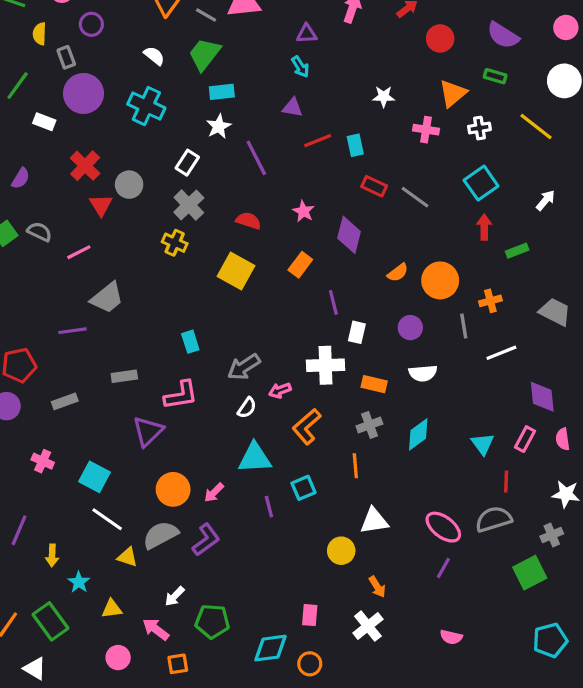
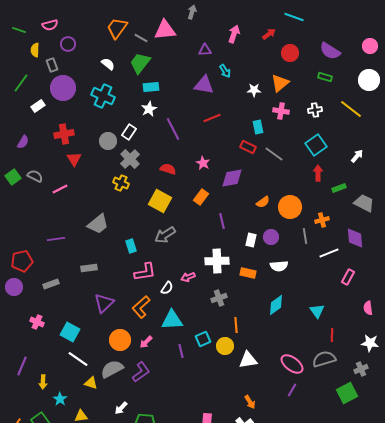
cyan arrow: (300, 67) -> (225, 71), moved
orange triangle: (453, 93) -> (280, 83), moved
purple triangle: (292, 108) -> (204, 85), moved, size x1.5
white rectangle: (44, 122) -> (38, 106), turned -56
cyan rectangle: (355, 145) -> (258, 127), moved
red cross: (85, 166) -> (64, 134), turned 36
gray circle: (129, 185) -> (108, 141), moved
purple diamond: (349, 235) -> (232, 178), turned 65
gray trapezoid: (107, 298) -> (98, 224), moved
gray trapezoid: (555, 312) -> (364, 203), moved
white rectangle: (357, 332) -> (251, 240), moved
gray arrow: (244, 367) -> (165, 235), moved
pink L-shape: (181, 395) -> (145, 272), moved
purple diamond: (542, 397) -> (355, 238), moved
gray cross: (369, 425) -> (219, 298), moved
orange L-shape: (307, 427) -> (141, 307), moved
pink rectangle: (525, 439) -> (348, 277), moved
yellow circle: (341, 551) -> (225, 346), moved

